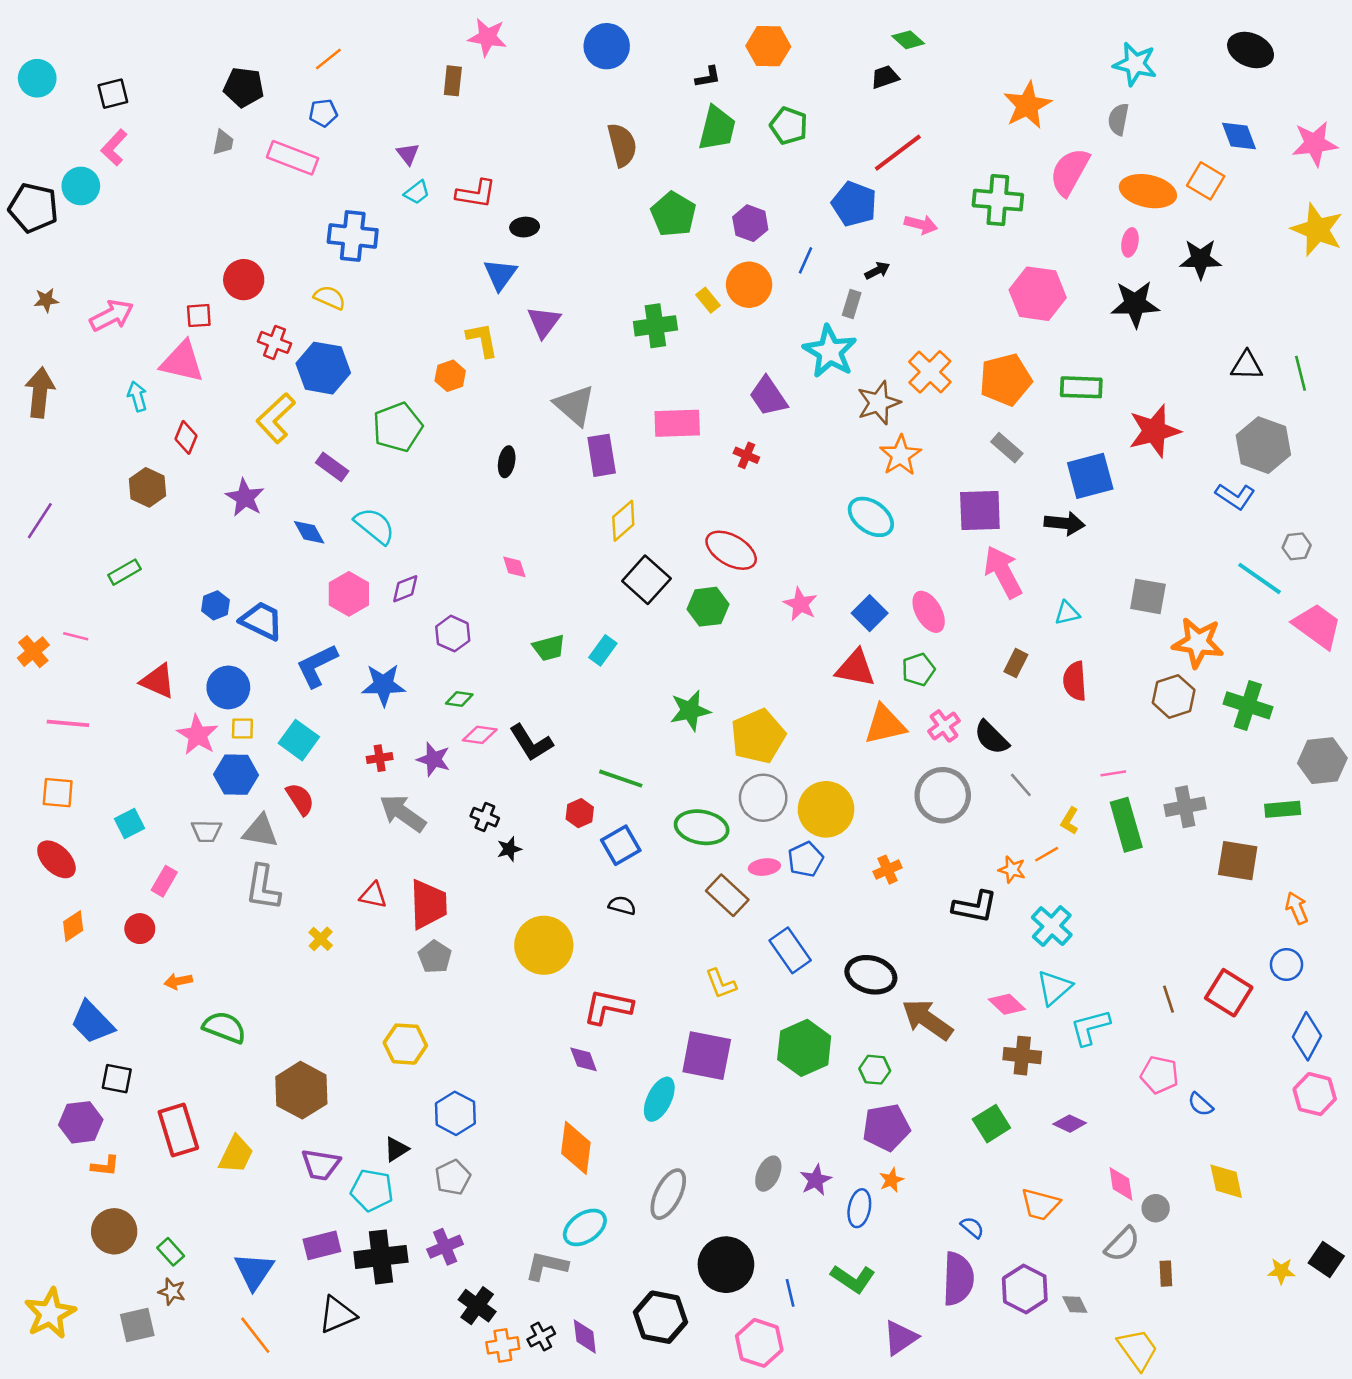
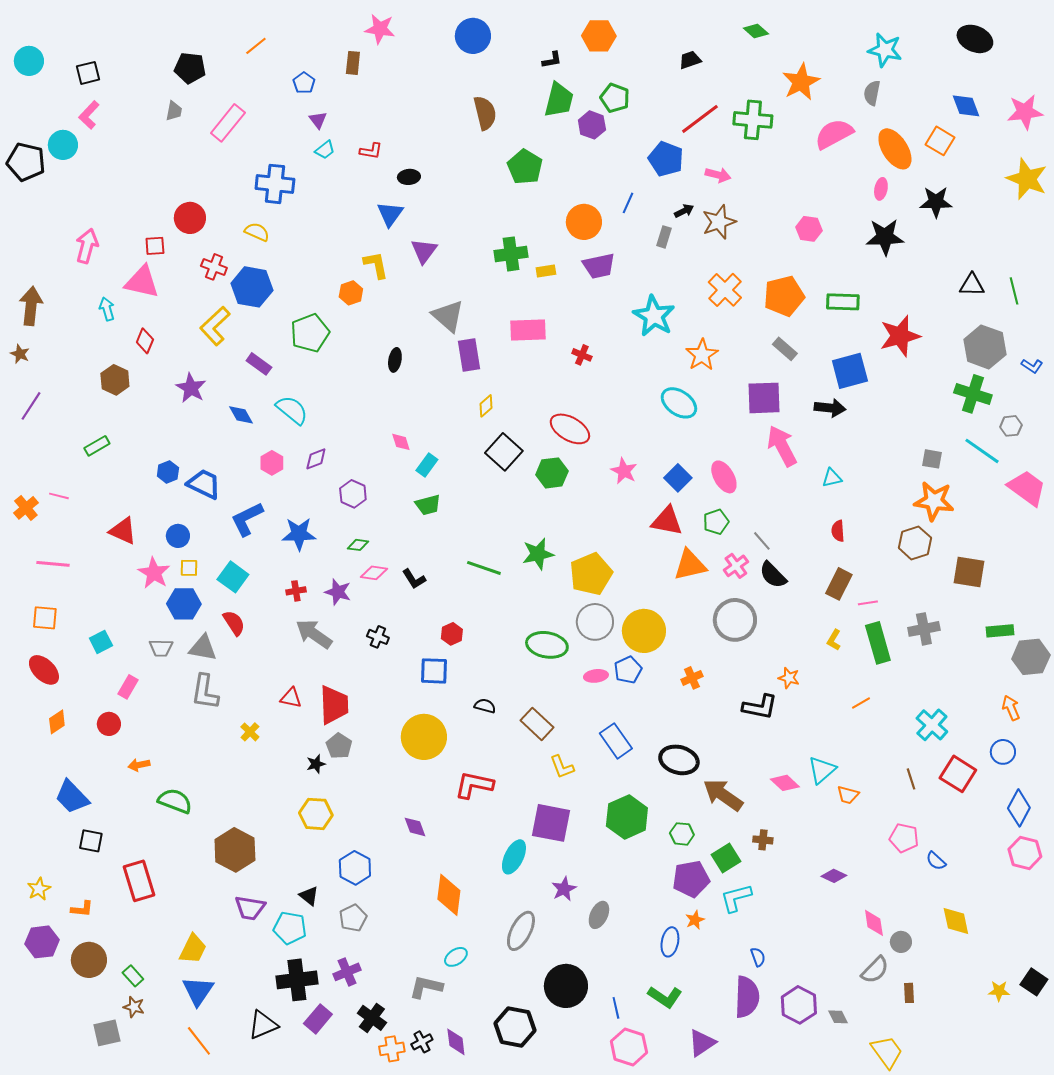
green diamond: (908, 40) -> (756, 31), moved
blue pentagon: (323, 113) -> (304, 83), moved, turned -30
pink rectangle: (292, 158) -> (228, 123), turned -72
pink semicircle: (1070, 172) -> (834, 134), turned 33
orange ellipse: (1148, 191) -> (895, 149), turned 45
red L-shape: (476, 194) -> (371, 151), size x0.7
green cross: (998, 200) -> (753, 120), moved
purple hexagon: (750, 223) -> (592, 125), moved
pink hexagon: (1038, 294) -> (809, 229), size x0.6
brown star: (46, 300) -> (20, 354), moved, turned 30
yellow rectangle: (708, 300) -> (546, 271), moved, turned -60
pink arrow: (112, 316) -> (87, 246), turned -48
cyan star: (830, 351) -> (654, 316), moved
purple trapezoid: (768, 396) -> (599, 266), moved, turned -68
brown star: (879, 403) -> (719, 222), moved
blue L-shape: (1235, 496) -> (1032, 366), moved, size x0.7
yellow diamond: (623, 521) -> (486, 406), size x0.7
pink hexagon: (349, 594) -> (272, 463), size x0.7
gray square: (1148, 596) -> (932, 459), moved, size x0.7
cyan rectangle: (603, 650) -> (427, 465), moved
brown rectangle: (1016, 663) -> (839, 584), moved, size x1.4
red semicircle: (1075, 681) -> (838, 531), size x0.7
blue circle: (228, 687) -> (178, 536), size x0.7
green cross: (1248, 705) -> (973, 394), moved
black L-shape: (531, 743) -> (414, 579), size x0.7
gray hexagon: (1322, 761) -> (1031, 657), moved
green line: (621, 779) -> (484, 568), moved
gray line: (1021, 785) -> (762, 541), moved
blue square: (621, 845) -> (434, 671), moved, turned 32
black star: (509, 849) -> (316, 764), moved
orange line: (1047, 854) -> (861, 703), moved
brown square: (1238, 861) -> (969, 572), moved
brown rectangle: (727, 895) -> (537, 724), moved
cyan cross: (1052, 926) -> (932, 725), moved
cyan L-shape: (1090, 1027) -> (736, 898), moved
brown cross: (1022, 1056) -> (763, 840), moved, size x0.7
purple diamond: (584, 1059) -> (415, 827), moved
purple hexagon: (81, 1122) -> (42, 942), moved
green square: (991, 1124) -> (726, 858), moved
black triangle: (396, 1149) -> (309, 896), turned -50
yellow trapezoid: (236, 1154) -> (193, 949), moved
purple star: (816, 1180) -> (564, 889), moved
orange trapezoid: (1040, 1204) -> (848, 795), moved, size x0.7
cyan ellipse: (585, 1227) -> (456, 957), size x0.7
blue semicircle: (972, 1227) -> (758, 957), turned 30
purple rectangle: (322, 1245) -> (318, 1019), moved, turned -36
yellow star: (50, 1313) -> (39, 889), moved, size x0.6
pink hexagon: (759, 1343) -> (629, 1047), moved

